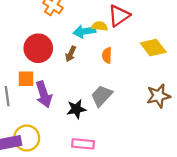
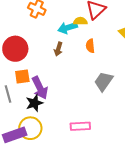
red circle: (38, 48) -> (15, 49), moved
gray trapezoid: (102, 96) -> (104, 81), moved
black star: (76, 109) -> (34, 103), moved

